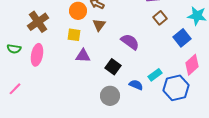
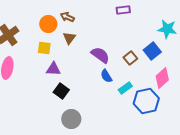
brown square: (160, 18) -> (130, 58), moved
black square: (113, 67) -> (61, 91), moved
blue semicircle: (136, 85) -> (106, 76), moved, turned -144
gray circle: (110, 96) -> (71, 119), moved

